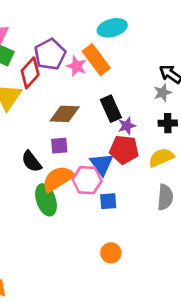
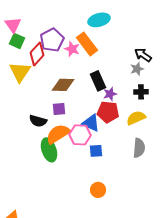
black semicircle: (31, 162) -> (38, 121), turned -36
blue triangle: (102, 164) -> (91, 123), turned -30

